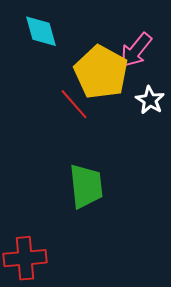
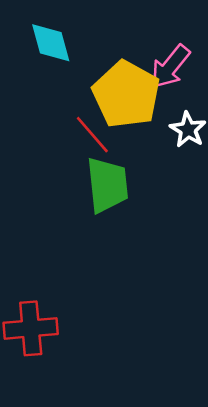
green trapezoid: (86, 186) -> (107, 185), moved

